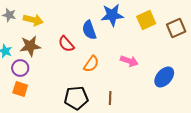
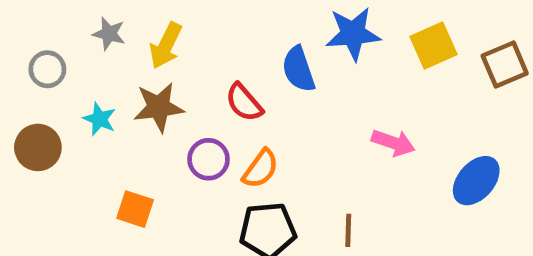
yellow arrow: (33, 20) -> (166, 46), turned 102
orange semicircle: (91, 64) -> (261, 169), moved
purple circle: (20, 68) -> (208, 159), moved

